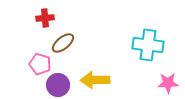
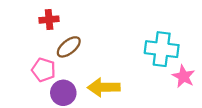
pink star: (168, 83) -> (184, 76), moved, turned 30

